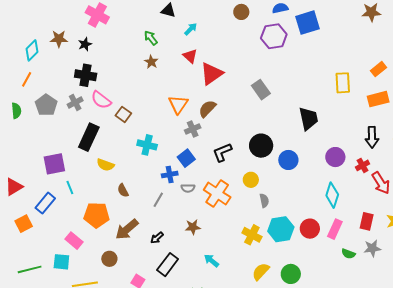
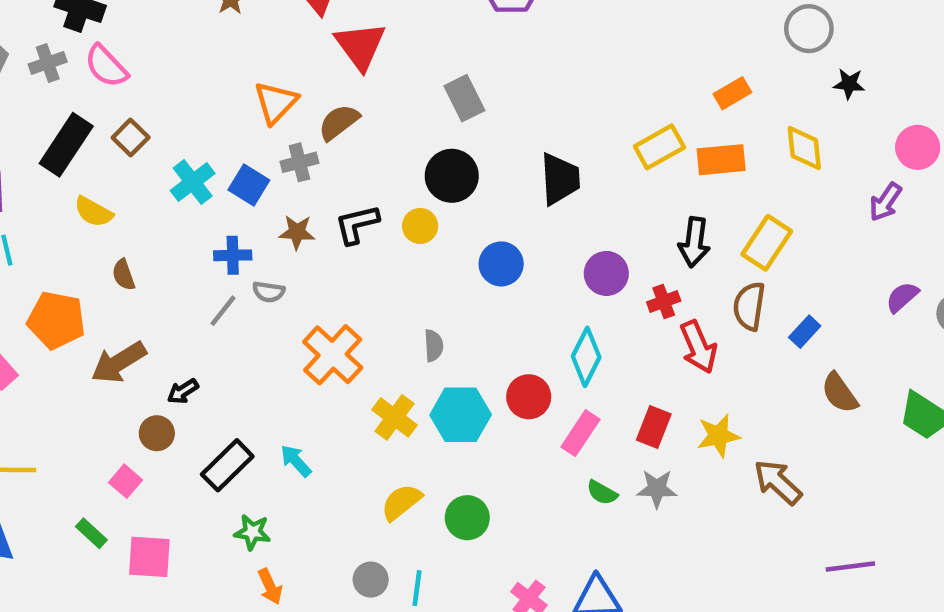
red triangle: (212, 74) -> (360, 46), turned -40
yellow rectangle: (343, 83) -> (659, 147), moved, turned 55
brown square: (123, 114) -> (131, 137), moved
cyan cross: (147, 145) -> (193, 182), turned 30
black circle: (261, 146) -> (452, 176), moved
blue square: (186, 158) -> (249, 185), moved, turned -30
yellow circle: (251, 180) -> (420, 226), moved
orange cross: (217, 194) -> (333, 355), moved
gray line: (158, 200) -> (223, 311), moved
brown star: (193, 227) -> (297, 232), moved
red circle: (310, 229) -> (529, 397), moved
brown circle: (109, 259) -> (157, 433), moved
black rectangle: (168, 265) -> (227, 465), moved

